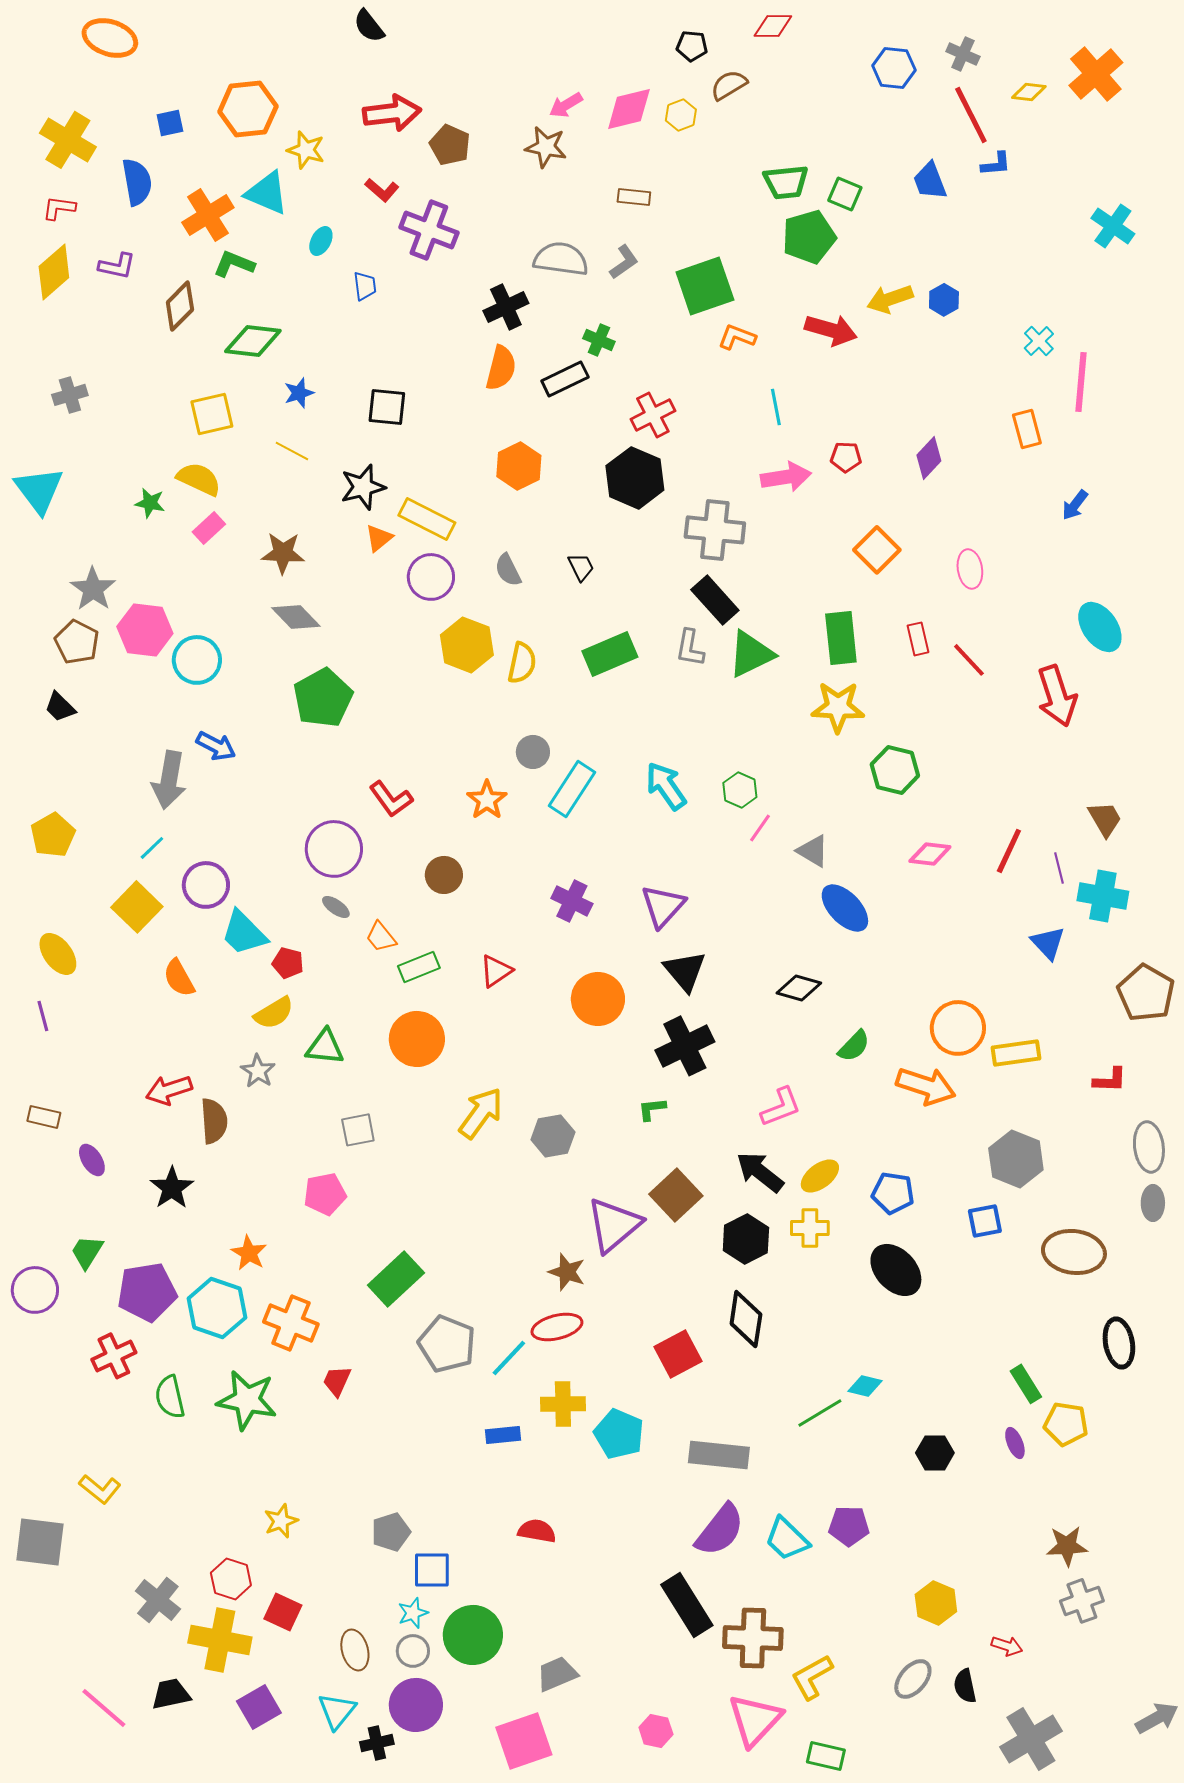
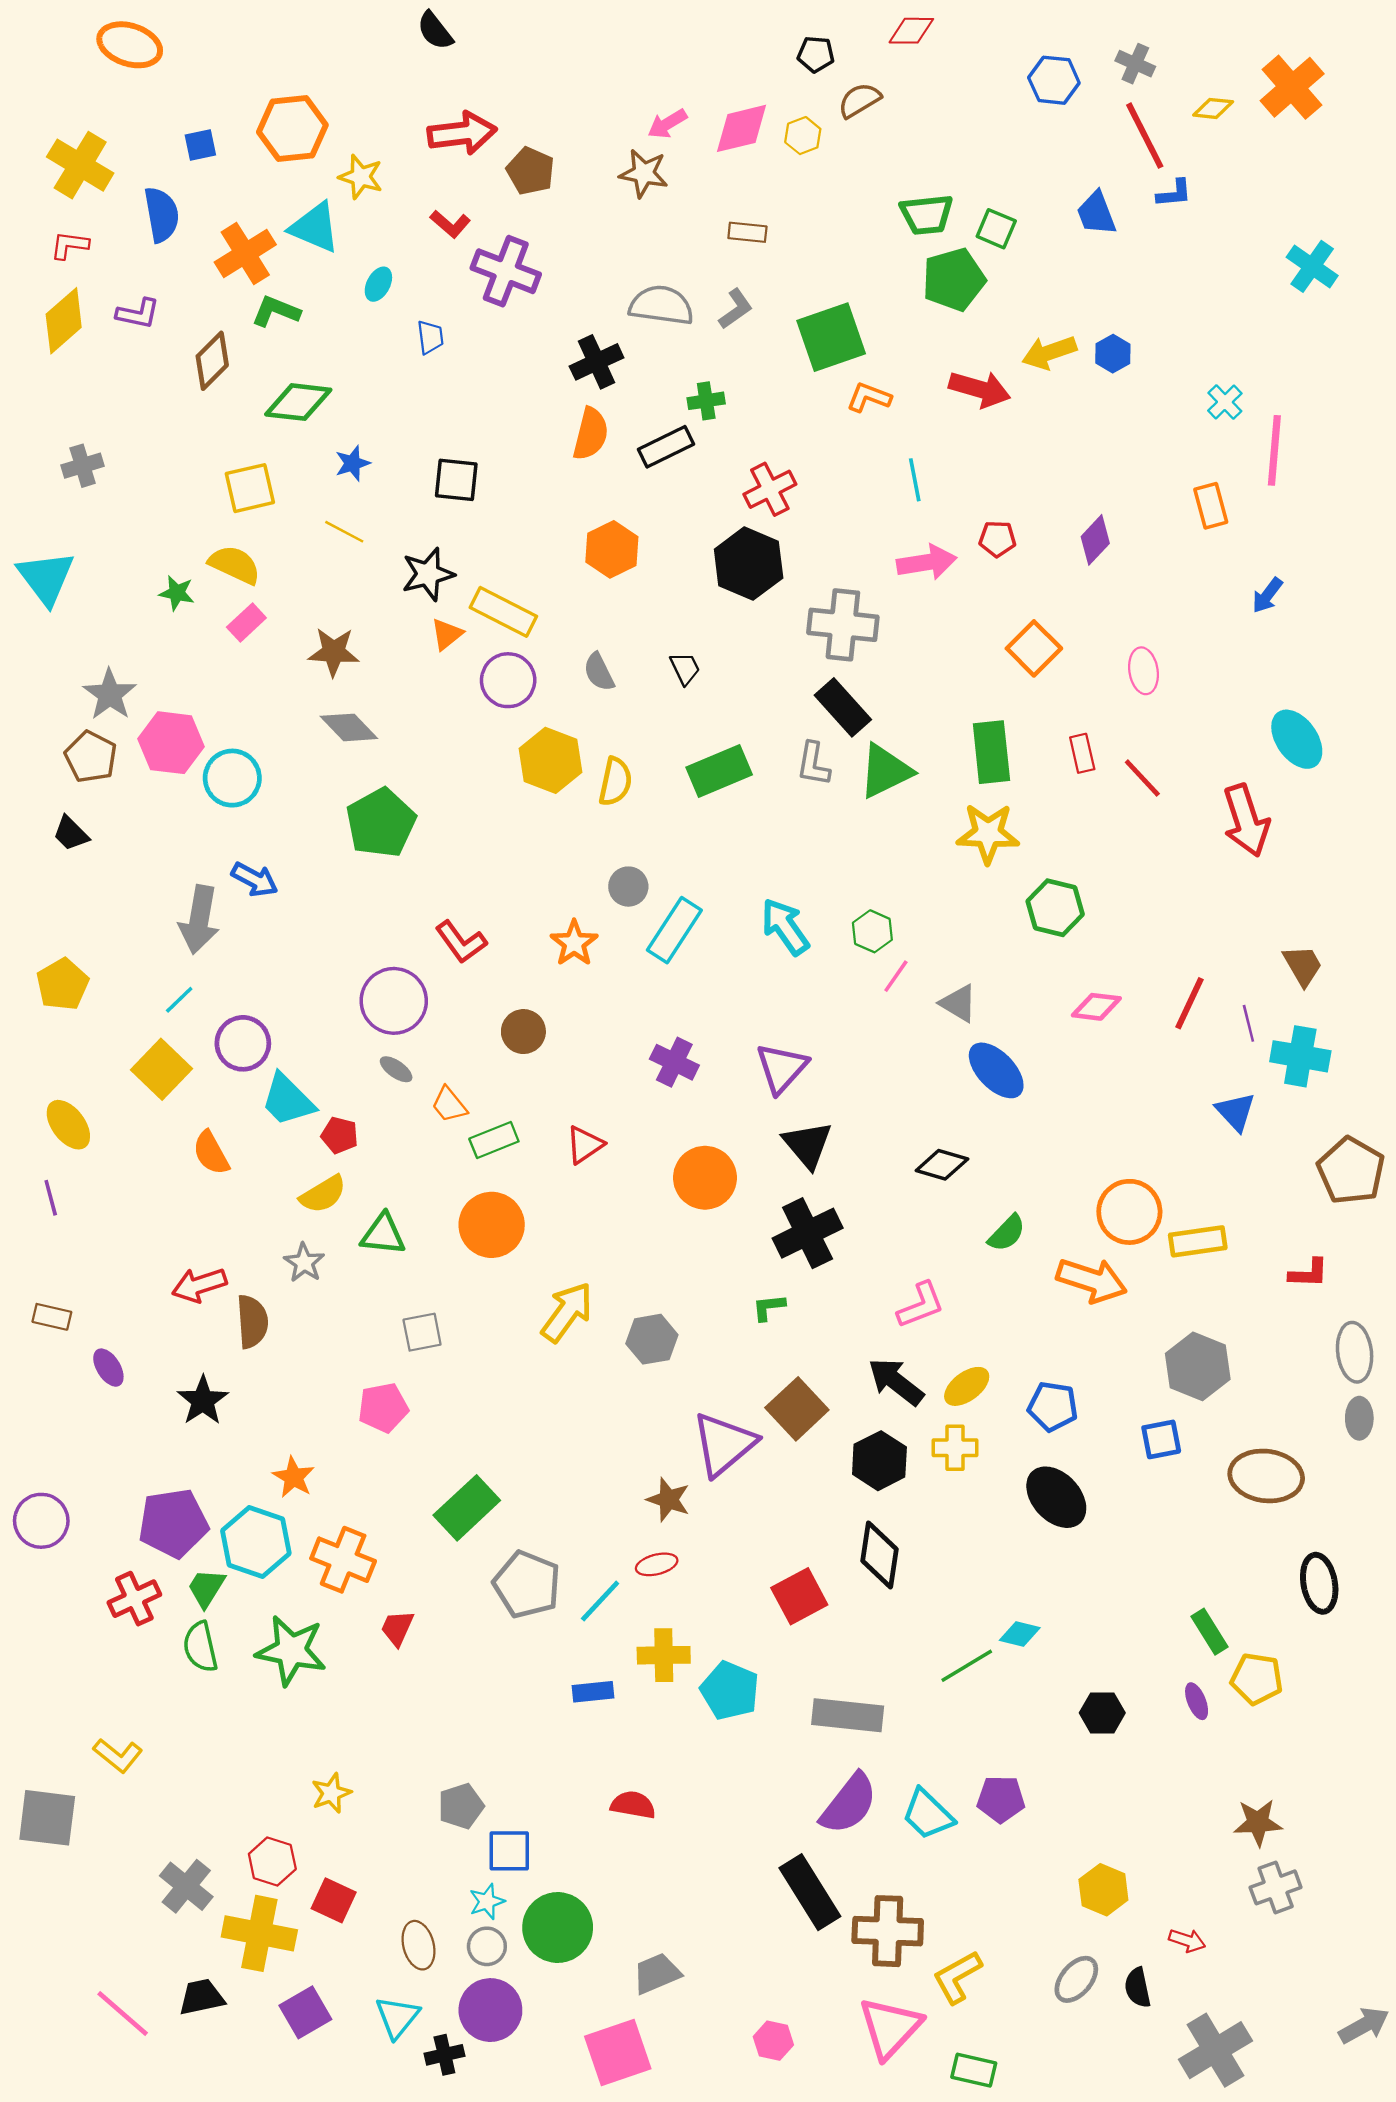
green cross: (599, 340) -> (706, 401), turned -32
green trapezoid: (87, 1252) -> (206, 1588), moved
red ellipse: (557, 1327) -> (657, 1564), size x0.7

